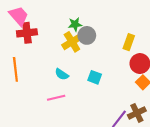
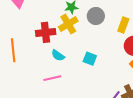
red cross: (27, 33) -> (46, 32), moved
gray circle: (87, 35) -> (96, 16), moved

